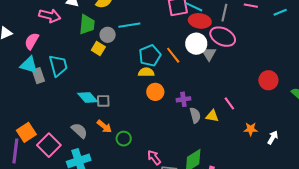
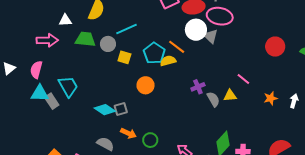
green trapezoid: (87, 24) -> (85, 39), turned -75
yellow square: (98, 49) -> (124, 57), moved
yellow semicircle: (146, 72) -> (168, 61), moved
orange circle: (155, 92) -> (146, 85), moved

